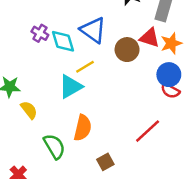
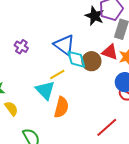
cyan diamond: (63, 41) -> (76, 59), moved
cyan triangle: (70, 87) -> (45, 90), turned -45
orange semicircle: (83, 128) -> (61, 107), moved

